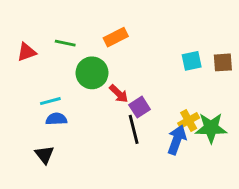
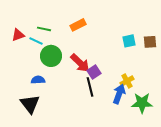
green circle: (92, 73) -> (51, 56), moved
red arrow: (119, 94) -> (80, 63), size x1.5
cyan line: (50, 101) -> (36, 41), moved, turned 40
green star: (211, 128) -> (142, 103), moved
black triangle: (44, 155) -> (30, 104), size x1.5

